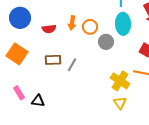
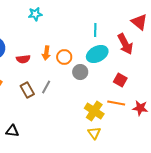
cyan ellipse: (123, 24) -> (97, 54), turned 65
brown rectangle: (53, 60) -> (27, 90), turned 63
gray line: (72, 65) -> (46, 87), moved

